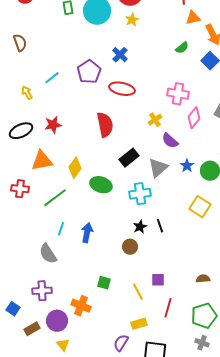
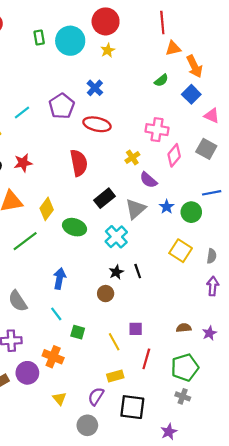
cyan cross: (140, 194) -> (116, 237), turned -35
cyan line: (61, 229) -> (56, 314), moved, turned -56
yellow triangle: (63, 345) -> (59, 399), moved

